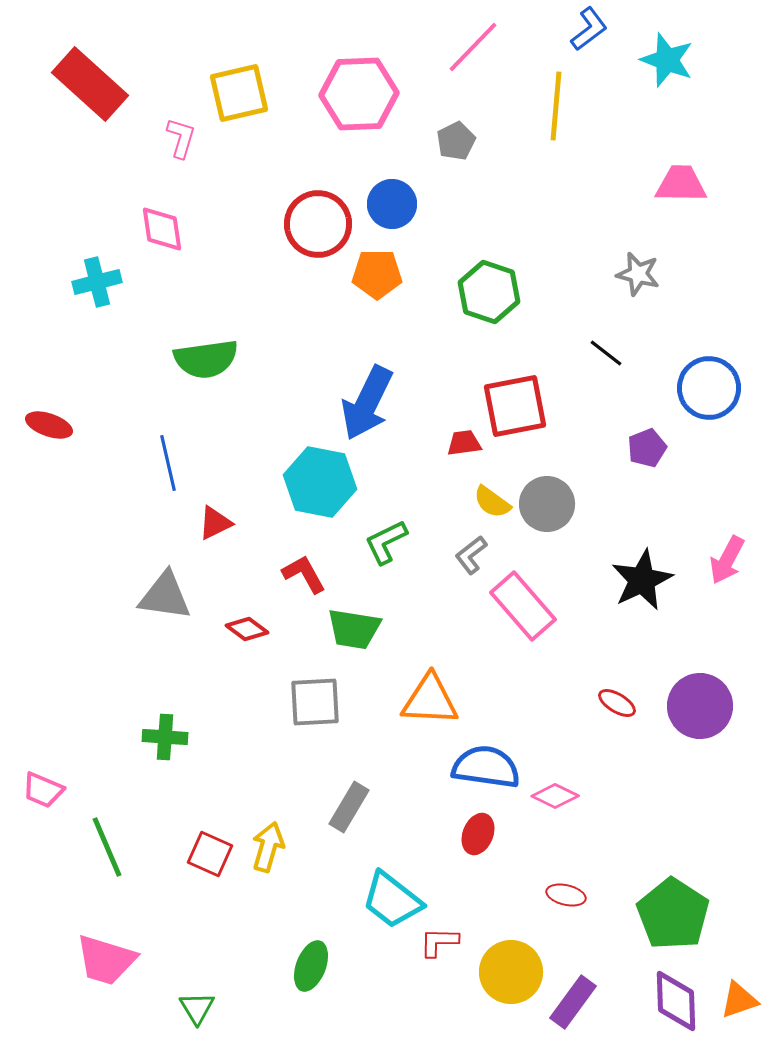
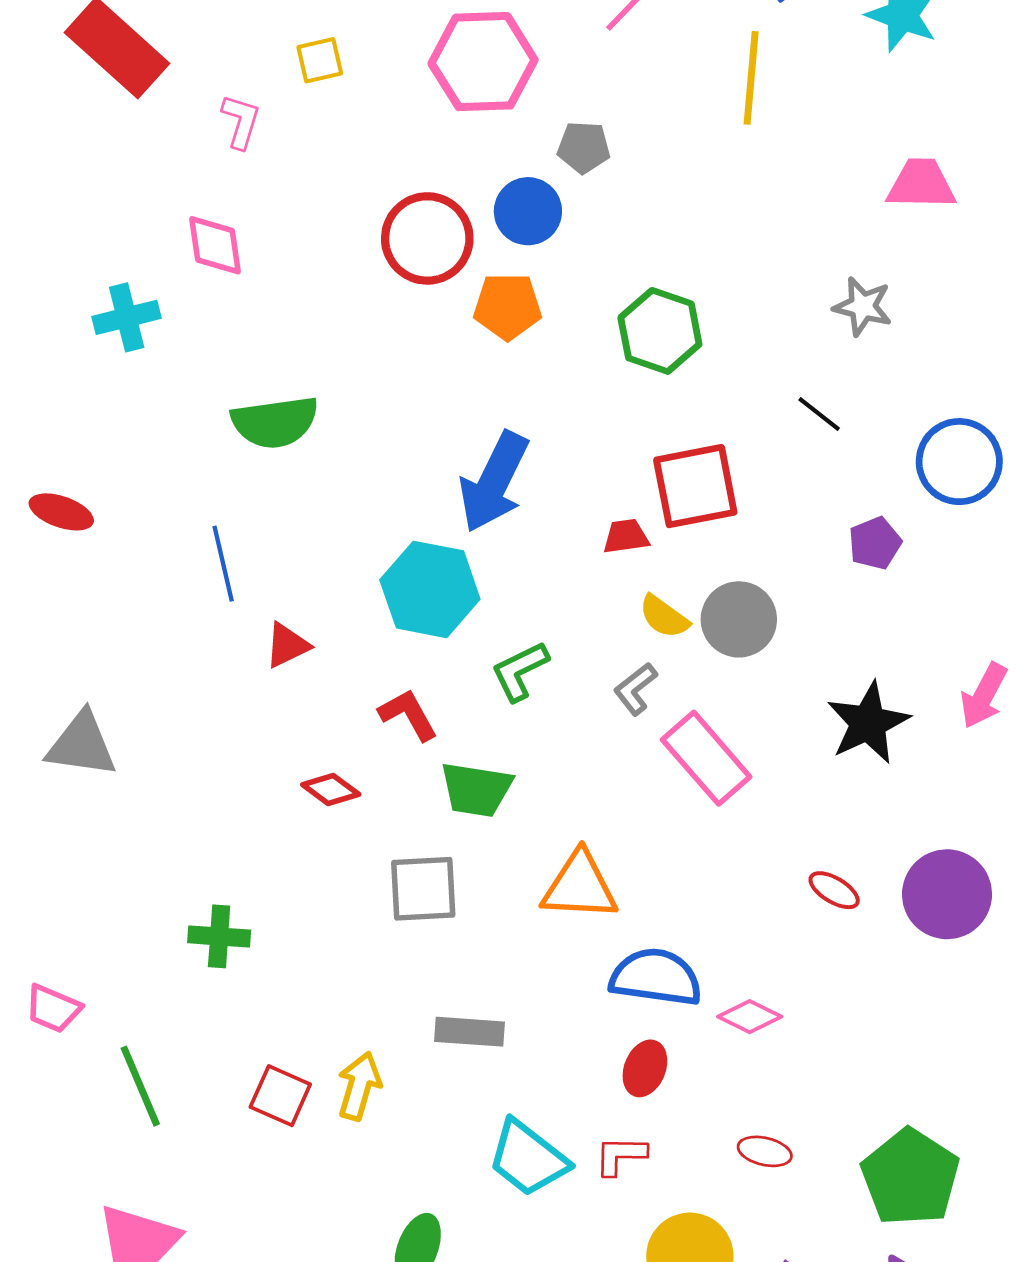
yellow square: (239, 93) -> (320, 60), size x0.6
gray pentagon: (456, 141) -> (584, 147), moved, turned 30
gray triangle: (165, 596) -> (82, 745), moved
gray rectangle: (349, 807) -> (469, 1032), turned 63
red L-shape: (439, 942) -> (620, 1155), moved

